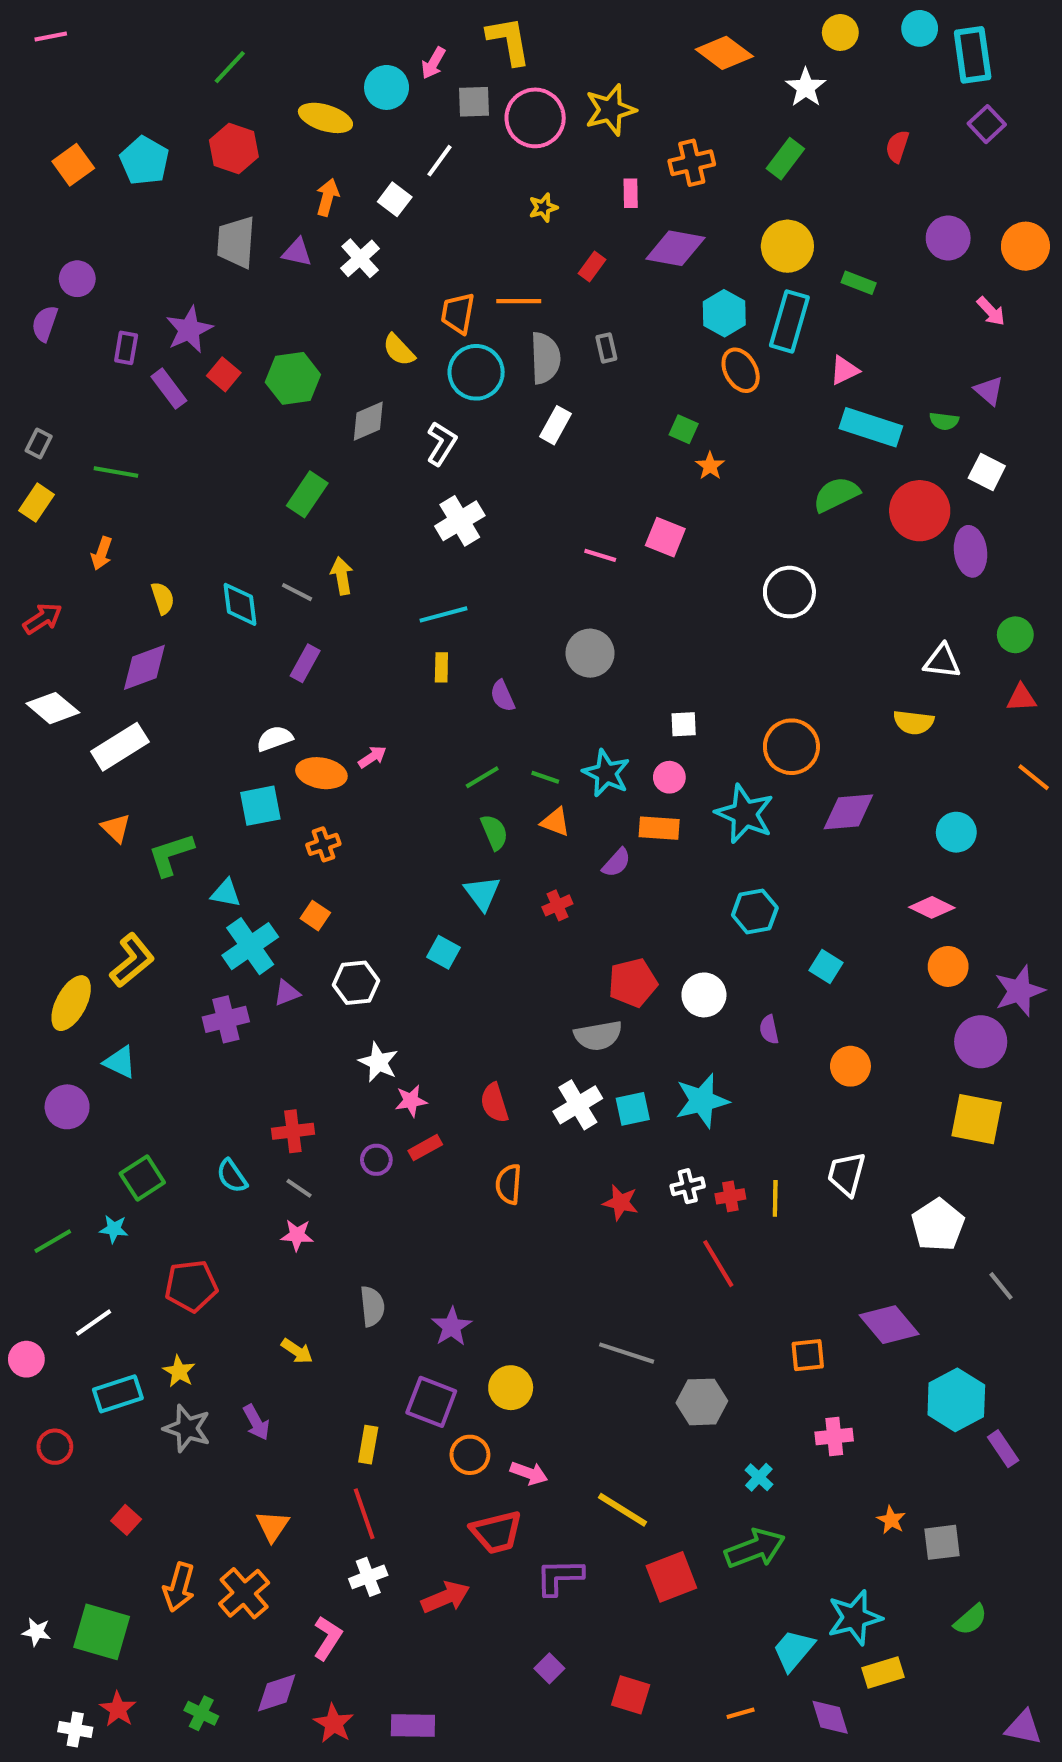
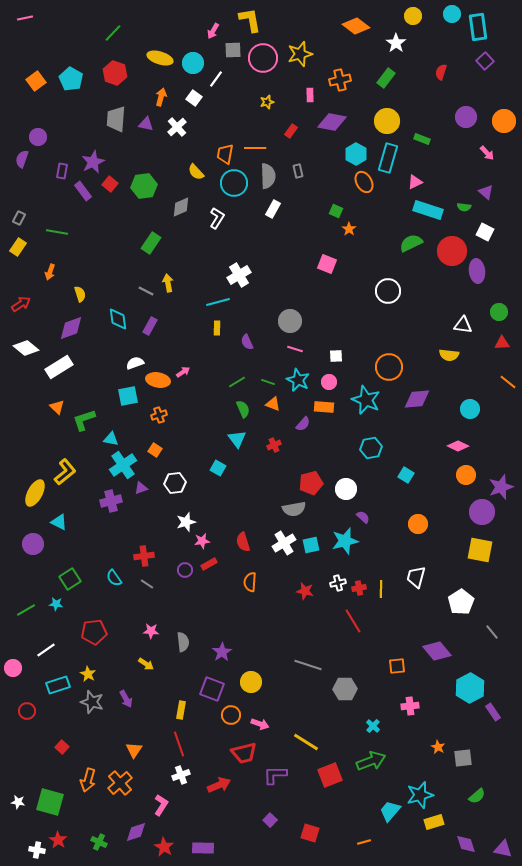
cyan circle: (387, 87) -> (193, 63), moved
white cross: (460, 521) -> (239, 275), moved
pink line: (600, 555) -> (295, 349), moved
cyan diamond: (240, 604) -> (118, 319), moved
purple semicircle: (769, 1030) -> (363, 517), moved, turned 144
white star: (378, 1062) -> (186, 522), turned 30
pink star: (297, 1235) -> (151, 631), moved
purple diamond: (830, 1717) -> (466, 844), moved

